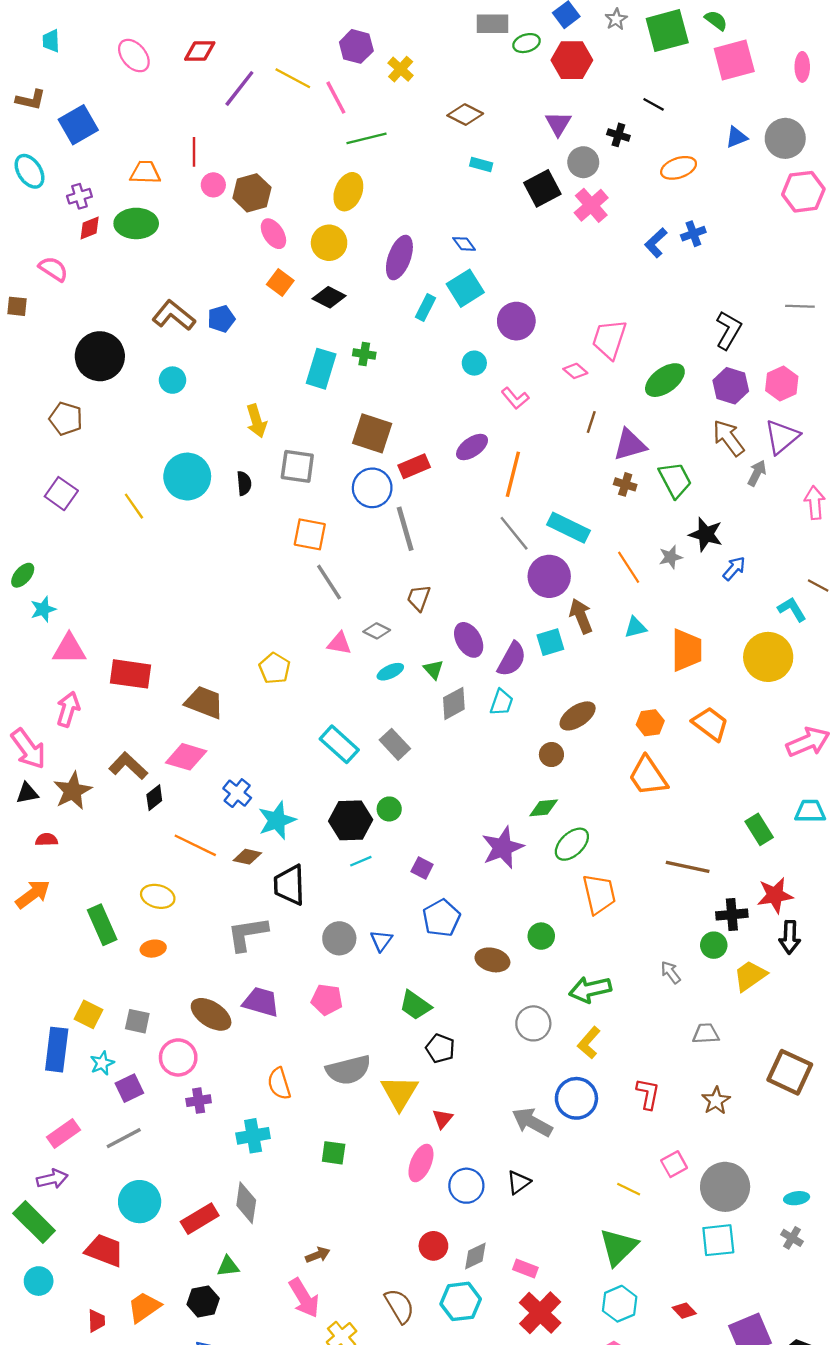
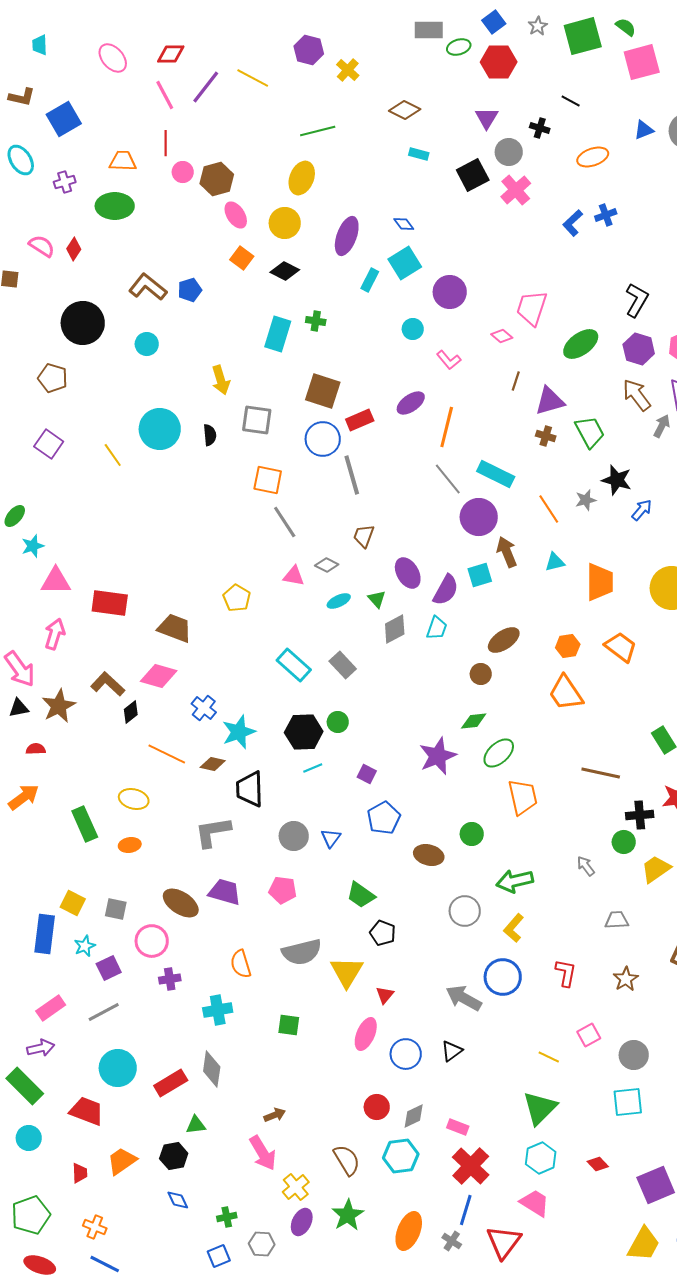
pink line: (336, 98) -> (165, 95), moved
red diamond: (90, 228) -> (74, 249), moved, turned -35
gray circle: (725, 1187) -> (634, 1055), size x0.7

